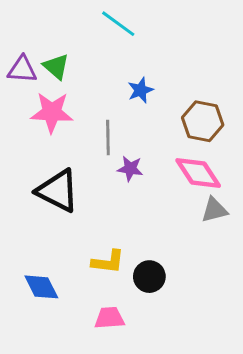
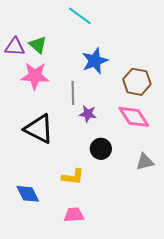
blue star: (140, 90) -> (95, 61), size x1.5
gray triangle: (214, 210) -> (145, 162), moved
black circle: (149, 277) -> (101, 149), moved

